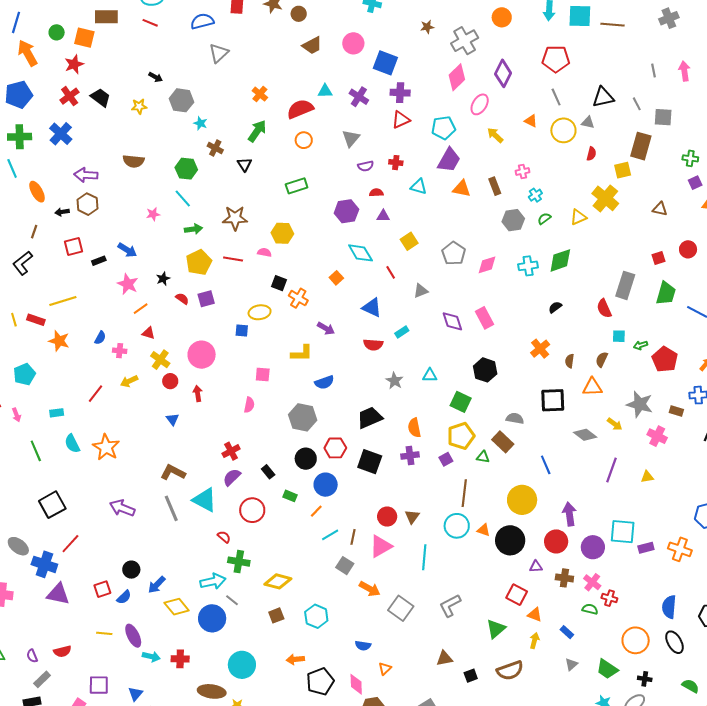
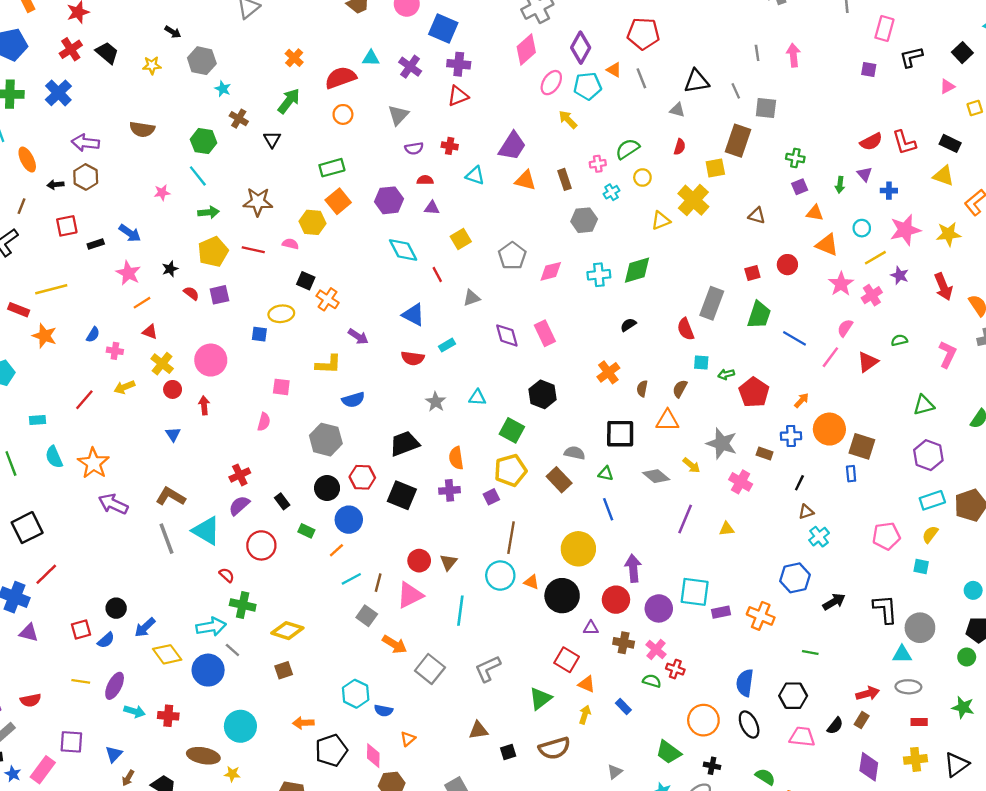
orange triangle: (531, 121) -> (614, 70), moved
cyan pentagon: (443, 128) -> (588, 86), moved
yellow circle: (563, 130) -> (642, 177), moved, size x0.6
green semicircle: (544, 219) -> (628, 149), moved, size x1.5
orange square: (336, 278) -> (338, 201), moved, size x1.5
green triangle: (483, 457) -> (606, 474), moved
purple arrow: (122, 508) -> (113, 504), moved
purple triangle: (58, 594) -> (29, 633), size x0.7
cyan hexagon: (316, 616) -> (356, 694), moved
purple ellipse: (133, 636) -> (115, 686), turned 50
gray triangle: (571, 664) -> (615, 772), moved

